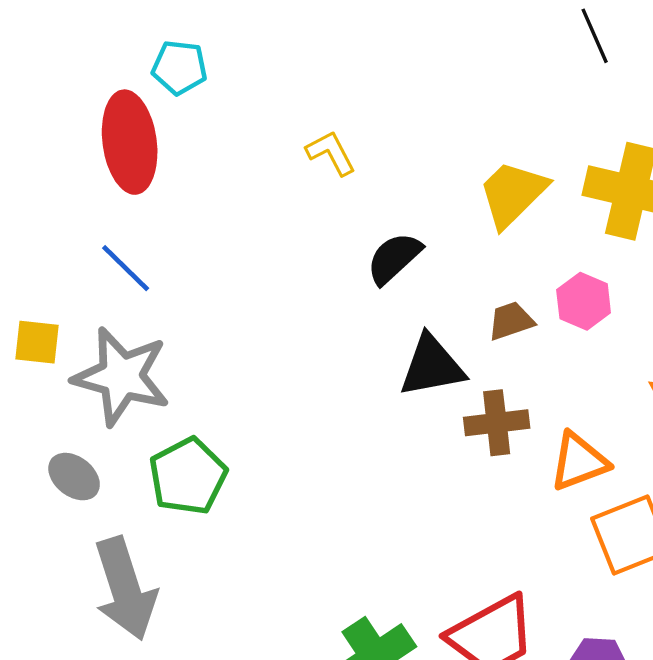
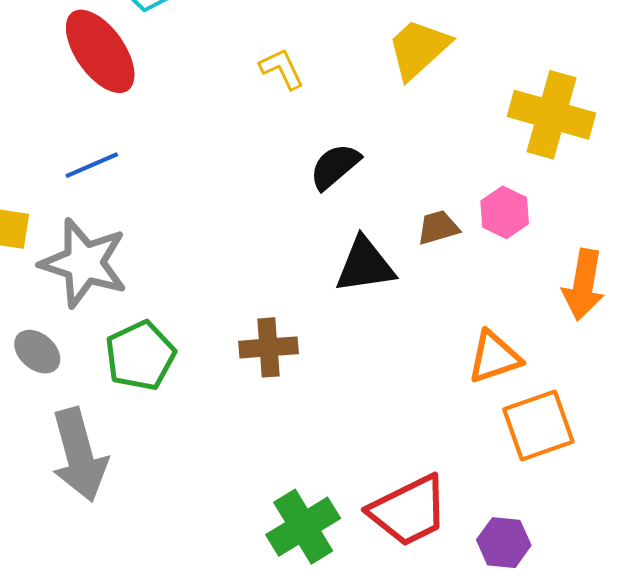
red ellipse: (130, 142) -> (100, 51), turned -30
yellow trapezoid: (513, 194) -> (418, 49), moved
blue line: (126, 268) -> (92, 165), turned -70
brown cross: (497, 423) -> (268, 347), moved

